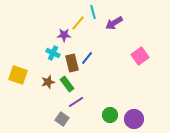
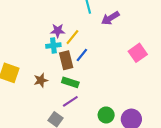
yellow line: (78, 23) -> (72, 37), moved
cyan cross: (53, 53) -> (53, 45), moved, turned -32
green rectangle: (67, 84) -> (70, 82), moved, turned -35

